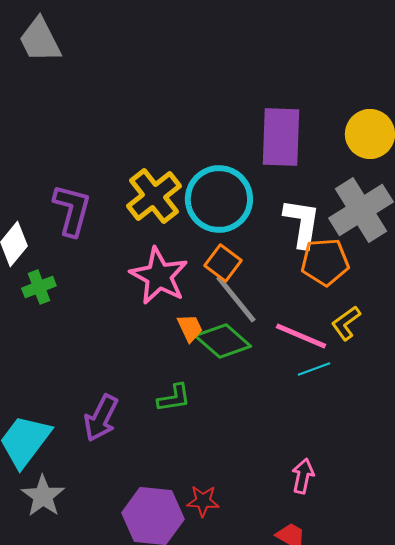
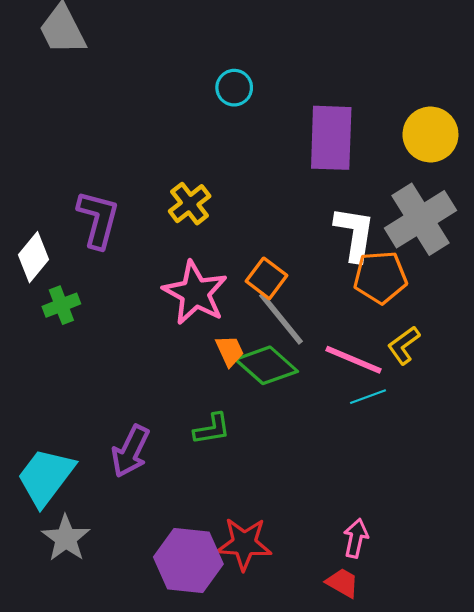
yellow cross: (154, 196) -> (190, 204), size x0.7
cyan circle: (219, 199) -> (234, 88), moved, size x0.5
pink arrow: (303, 476) -> (356, 538), moved
red star: (203, 501) -> (244, 544), size x1.5

